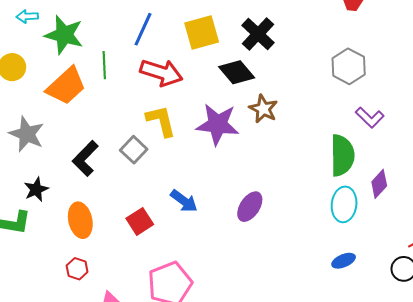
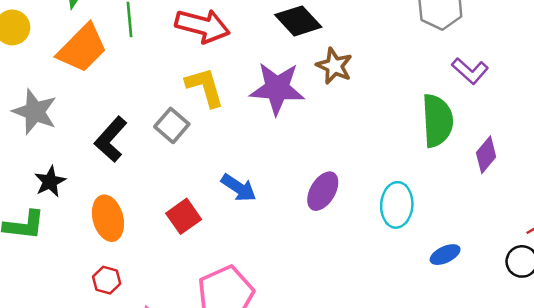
cyan ellipse: (344, 204) -> (397, 205), moved

